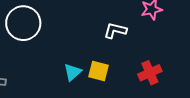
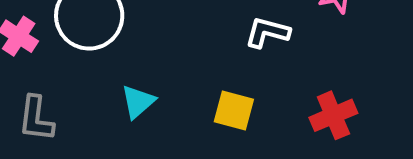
cyan triangle: (73, 72) -> (138, 102), moved

